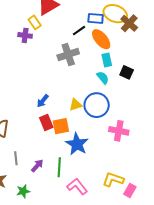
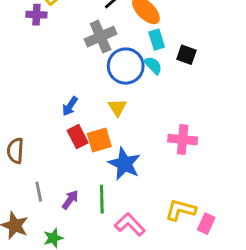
yellow triangle: (75, 105) -> (117, 108), turned -40
blue circle: (97, 105) -> (126, 66), moved

